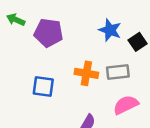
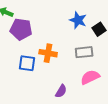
purple pentagon: (48, 33) -> (21, 29), moved
orange cross: (86, 73) -> (48, 53), moved

